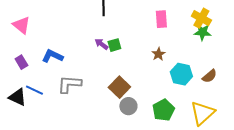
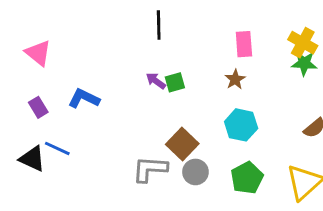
brown star: (158, 54) -> (235, 79), moved
cyan hexagon: (181, 74) -> (241, 125), moved
gray L-shape: (69, 84) -> (150, 169), moved

